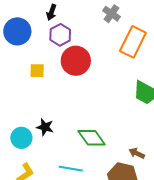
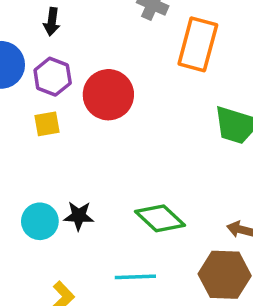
purple hexagon: (60, 35) -> (53, 77), moved
cyan circle: (21, 138) -> (40, 221), moved

